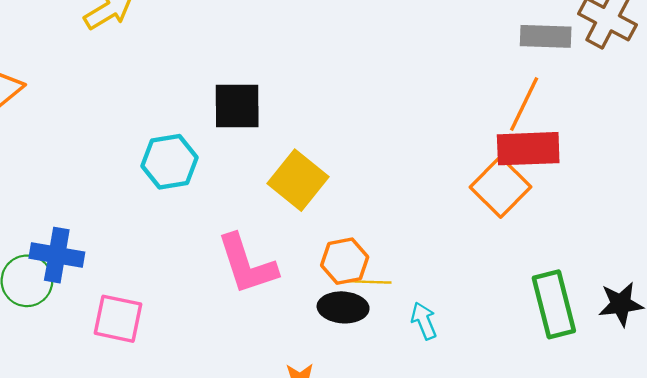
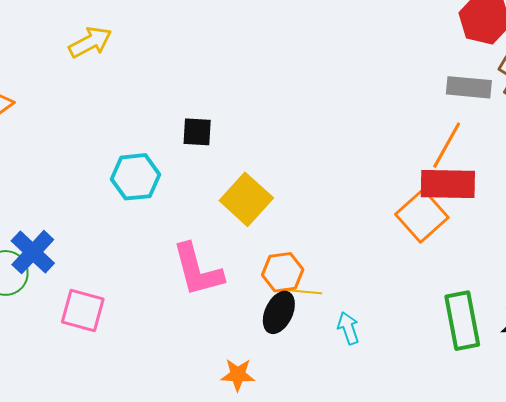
black square: (237, 106) -> (197, 132), size x0.7
blue cross: (57, 255) -> (33, 252), turned 30
black ellipse: (343, 307) -> (279, 312), turned -72

